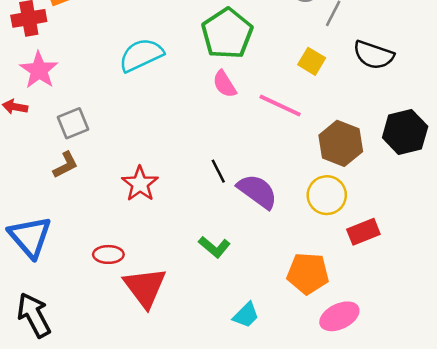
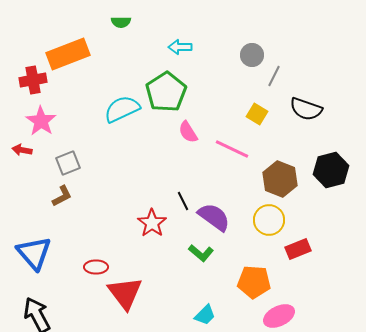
green pentagon: (227, 34) -> (166, 92), moved
red star: (140, 184) -> (152, 223), moved
green L-shape: (214, 247) -> (201, 253), moved

